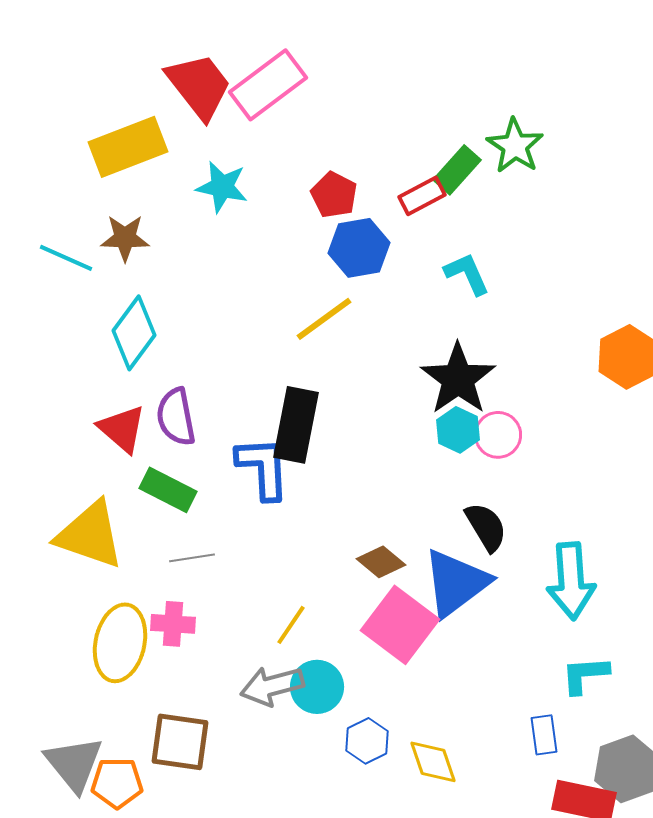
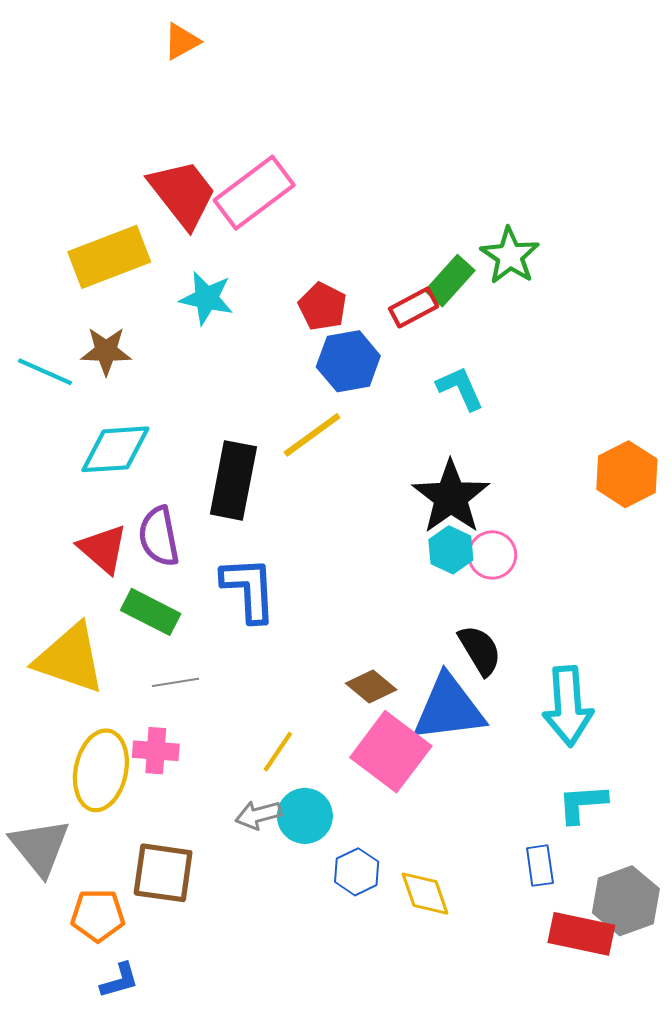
cyan diamond: (134, 333) -> (115, 449), turned 50
black rectangle: (296, 425) -> (233, 480), moved
blue triangle: (456, 583) -> (449, 708), turned 30
gray arrow: (272, 686) -> (258, 815), size x0.7
gray triangle: (74, 764) -> (40, 847), moved

